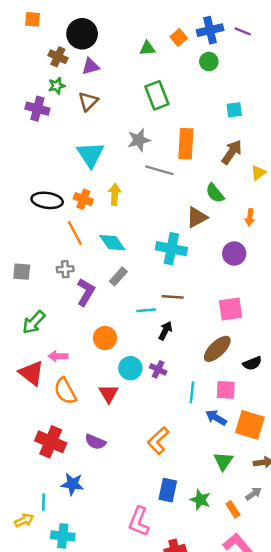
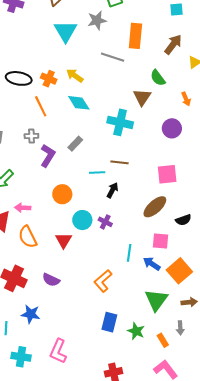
gray star: (139, 140) -> (97, 20), moved
cyan triangle: (91, 155) -> (66, 31), moved
yellow arrow: (115, 194) -> (75, 76), turned -60
brown triangle: (197, 217) -> (142, 97), turned -30
orange arrow: (250, 217) -> (186, 99), turned -32
cyan diamond: (112, 243) -> (79, 103), moved
cyan line: (192, 392) -> (129, 253), moved
orange square: (250, 425) -> (179, 271), turned 30
green triangle: (223, 461) -> (156, 300), size x1.4
gray arrow: (253, 494) -> (180, 328), turned 120
pink L-shape: (139, 521) -> (58, 351), moved

